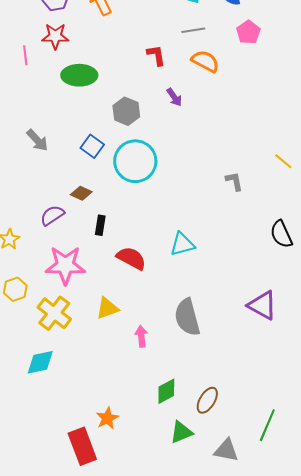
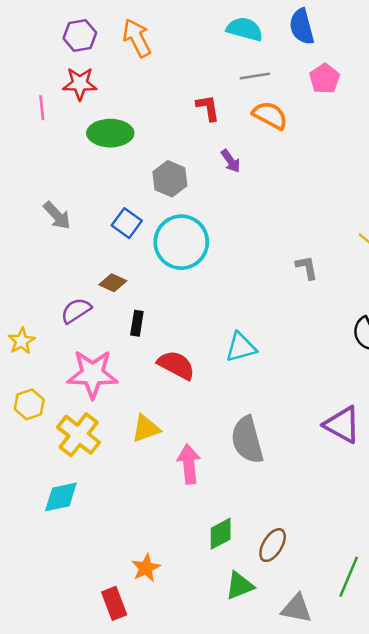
pink arrow: (141, 336) -> (189, 464), size x1.4
red rectangle: (82, 446) -> (114, 603), size x0.7

